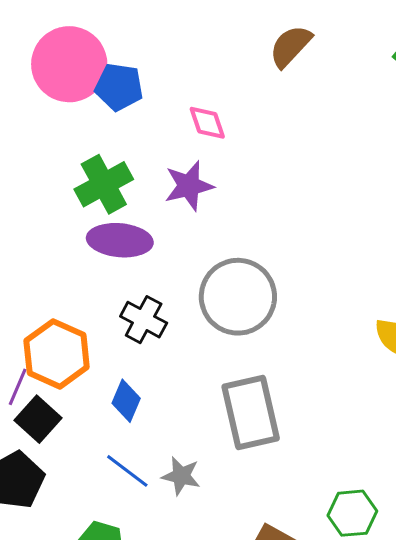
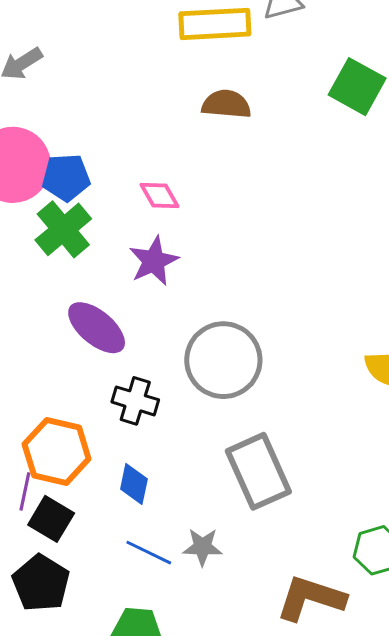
brown semicircle: (291, 46) -> (226, 104), turned 63
green cross: (104, 184) -> (63, 229), moved
purple ellipse: (120, 240) -> (97, 328), turned 46

